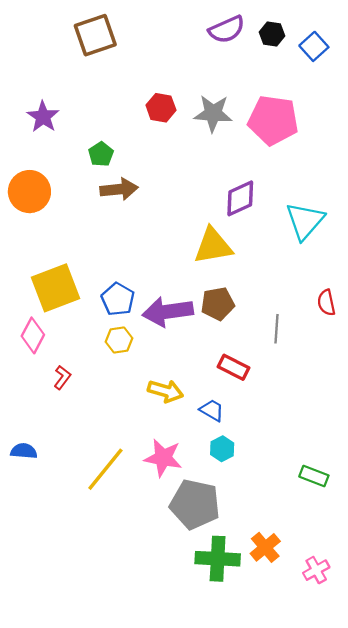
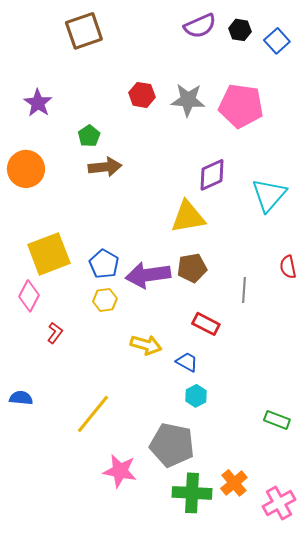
pink star: (163, 458) -> (120, 471), moved
pink cross: (316, 570) -> (279, 503), size x1.4

